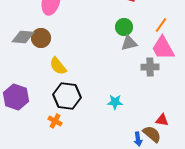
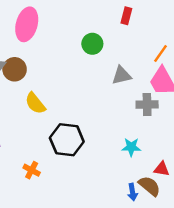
green circle: (124, 27) -> (92, 44), moved
black hexagon: (67, 96) -> (67, 140), moved
cyan star: (115, 102) -> (131, 147), moved

